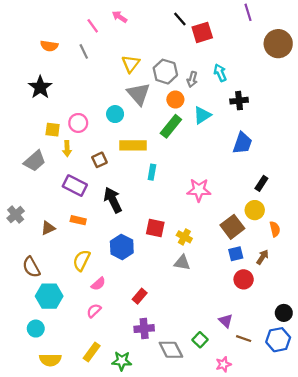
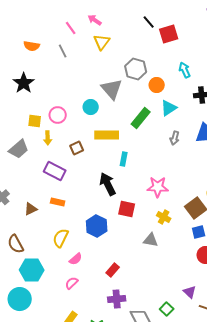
yellow triangle: (131, 64) -> (102, 42), moved
gray arrow: (192, 79) -> (175, 138), moved
orange circle: (175, 100) -> (157, 85), moved
pink star: (199, 190) -> (158, 187), moved
black arrow: (113, 200) -> (108, 184), moved
yellow cross: (184, 237) -> (164, 217), moved
cyan circle: (36, 329) -> (20, 299), size x1.5

